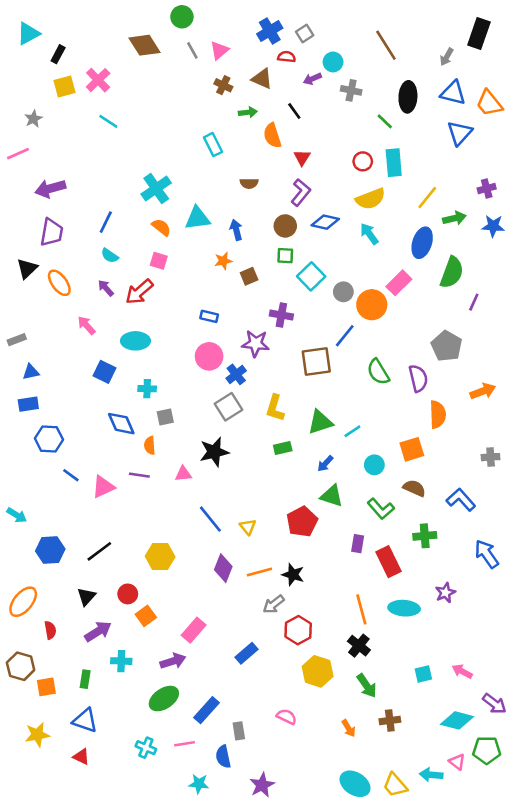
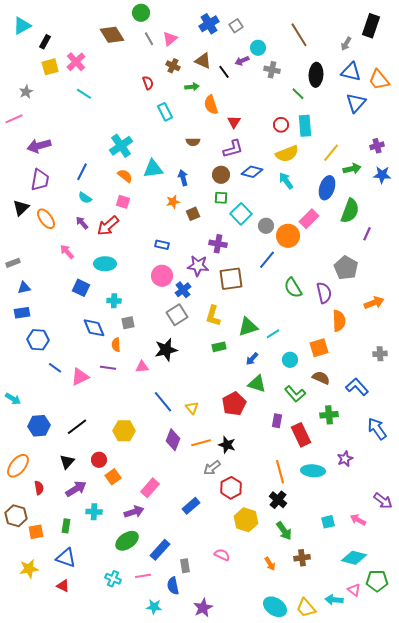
red semicircle: (287, 57) -> (148, 83), moved, turned 64
black line: (294, 111) -> (224, 72), moved
purple L-shape: (301, 192) -> (233, 149), turned 35
brown square: (316, 362) -> (231, 279), moved
purple arrow: (494, 704) -> (383, 501), moved

